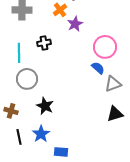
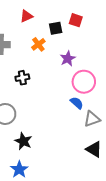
purple star: (75, 24) -> (68, 59), moved
black triangle: (115, 114) -> (94, 149), turned 48

